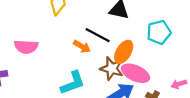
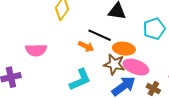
orange ellipse: (124, 52) -> (124, 49), turned 70

